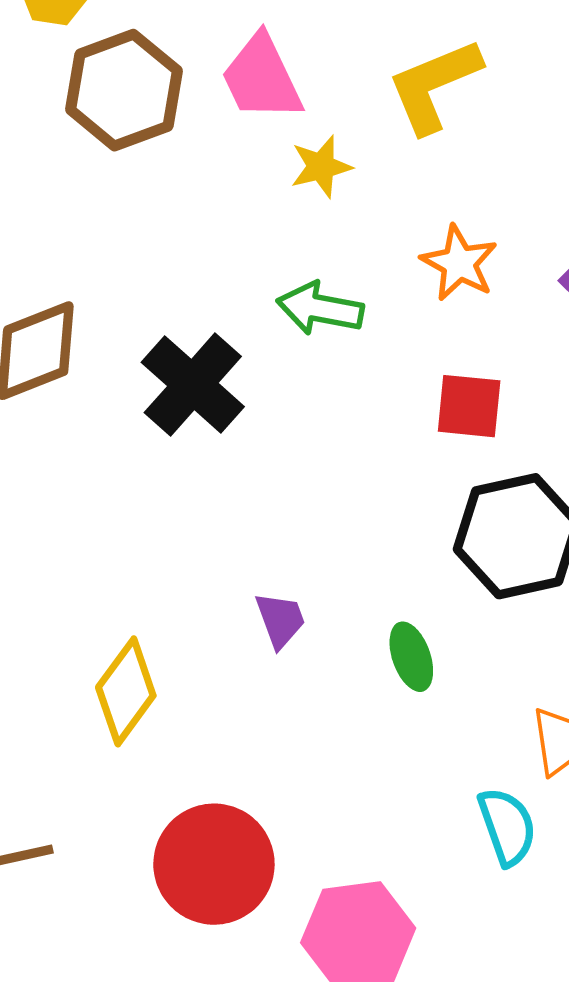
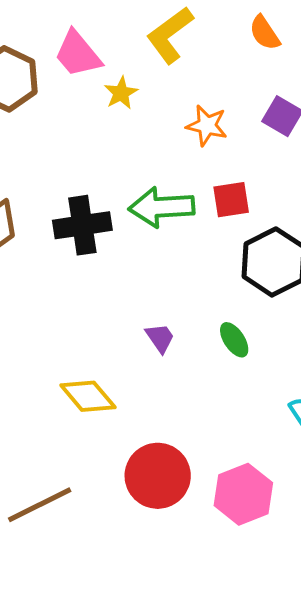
green arrow: (320, 308) -> (162, 207), moved, size x1.4
black cross: (193, 385) -> (82, 225), turned -36
yellow diamond: (126, 691) -> (88, 396), turned -62

